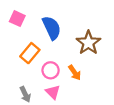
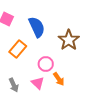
pink circle: (51, 70) -> (46, 64), moved
orange arrow: (75, 73) -> (59, 79), moved

